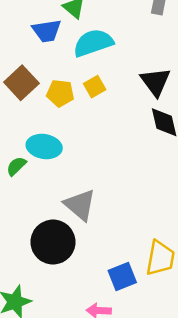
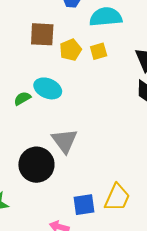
brown square: (21, 83) -> (42, 34), turned 32
yellow pentagon: (60, 93) -> (71, 50), turned 30

